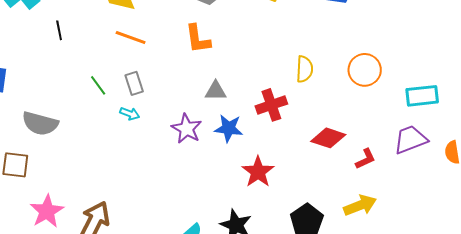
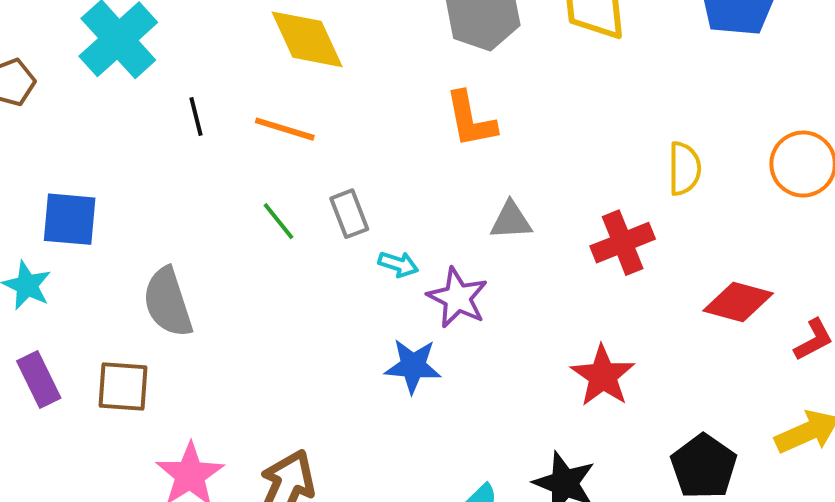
orange line: (131, 37) -> (285, 129), moved
cyan arrow: (130, 114) -> (398, 264), moved
gray semicircle: (40, 124) -> (168, 302), turned 60
blue star: (229, 128) -> (413, 366), moved

